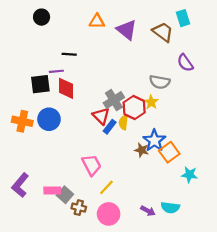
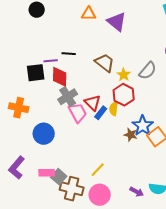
brown trapezoid: (163, 32) -> (105, 63), moved
black line: (69, 54) -> (69, 54), moved
gray semicircle: (160, 82) -> (148, 71), turned -60
gray cross: (114, 100) -> (68, 97), moved
yellow star: (151, 102) -> (124, 75), moved
blue circle: (49, 119) -> (44, 134), moved
pink trapezoid: (92, 165) -> (78, 113), moved
brown cross: (79, 208) -> (72, 189), size x1.6

